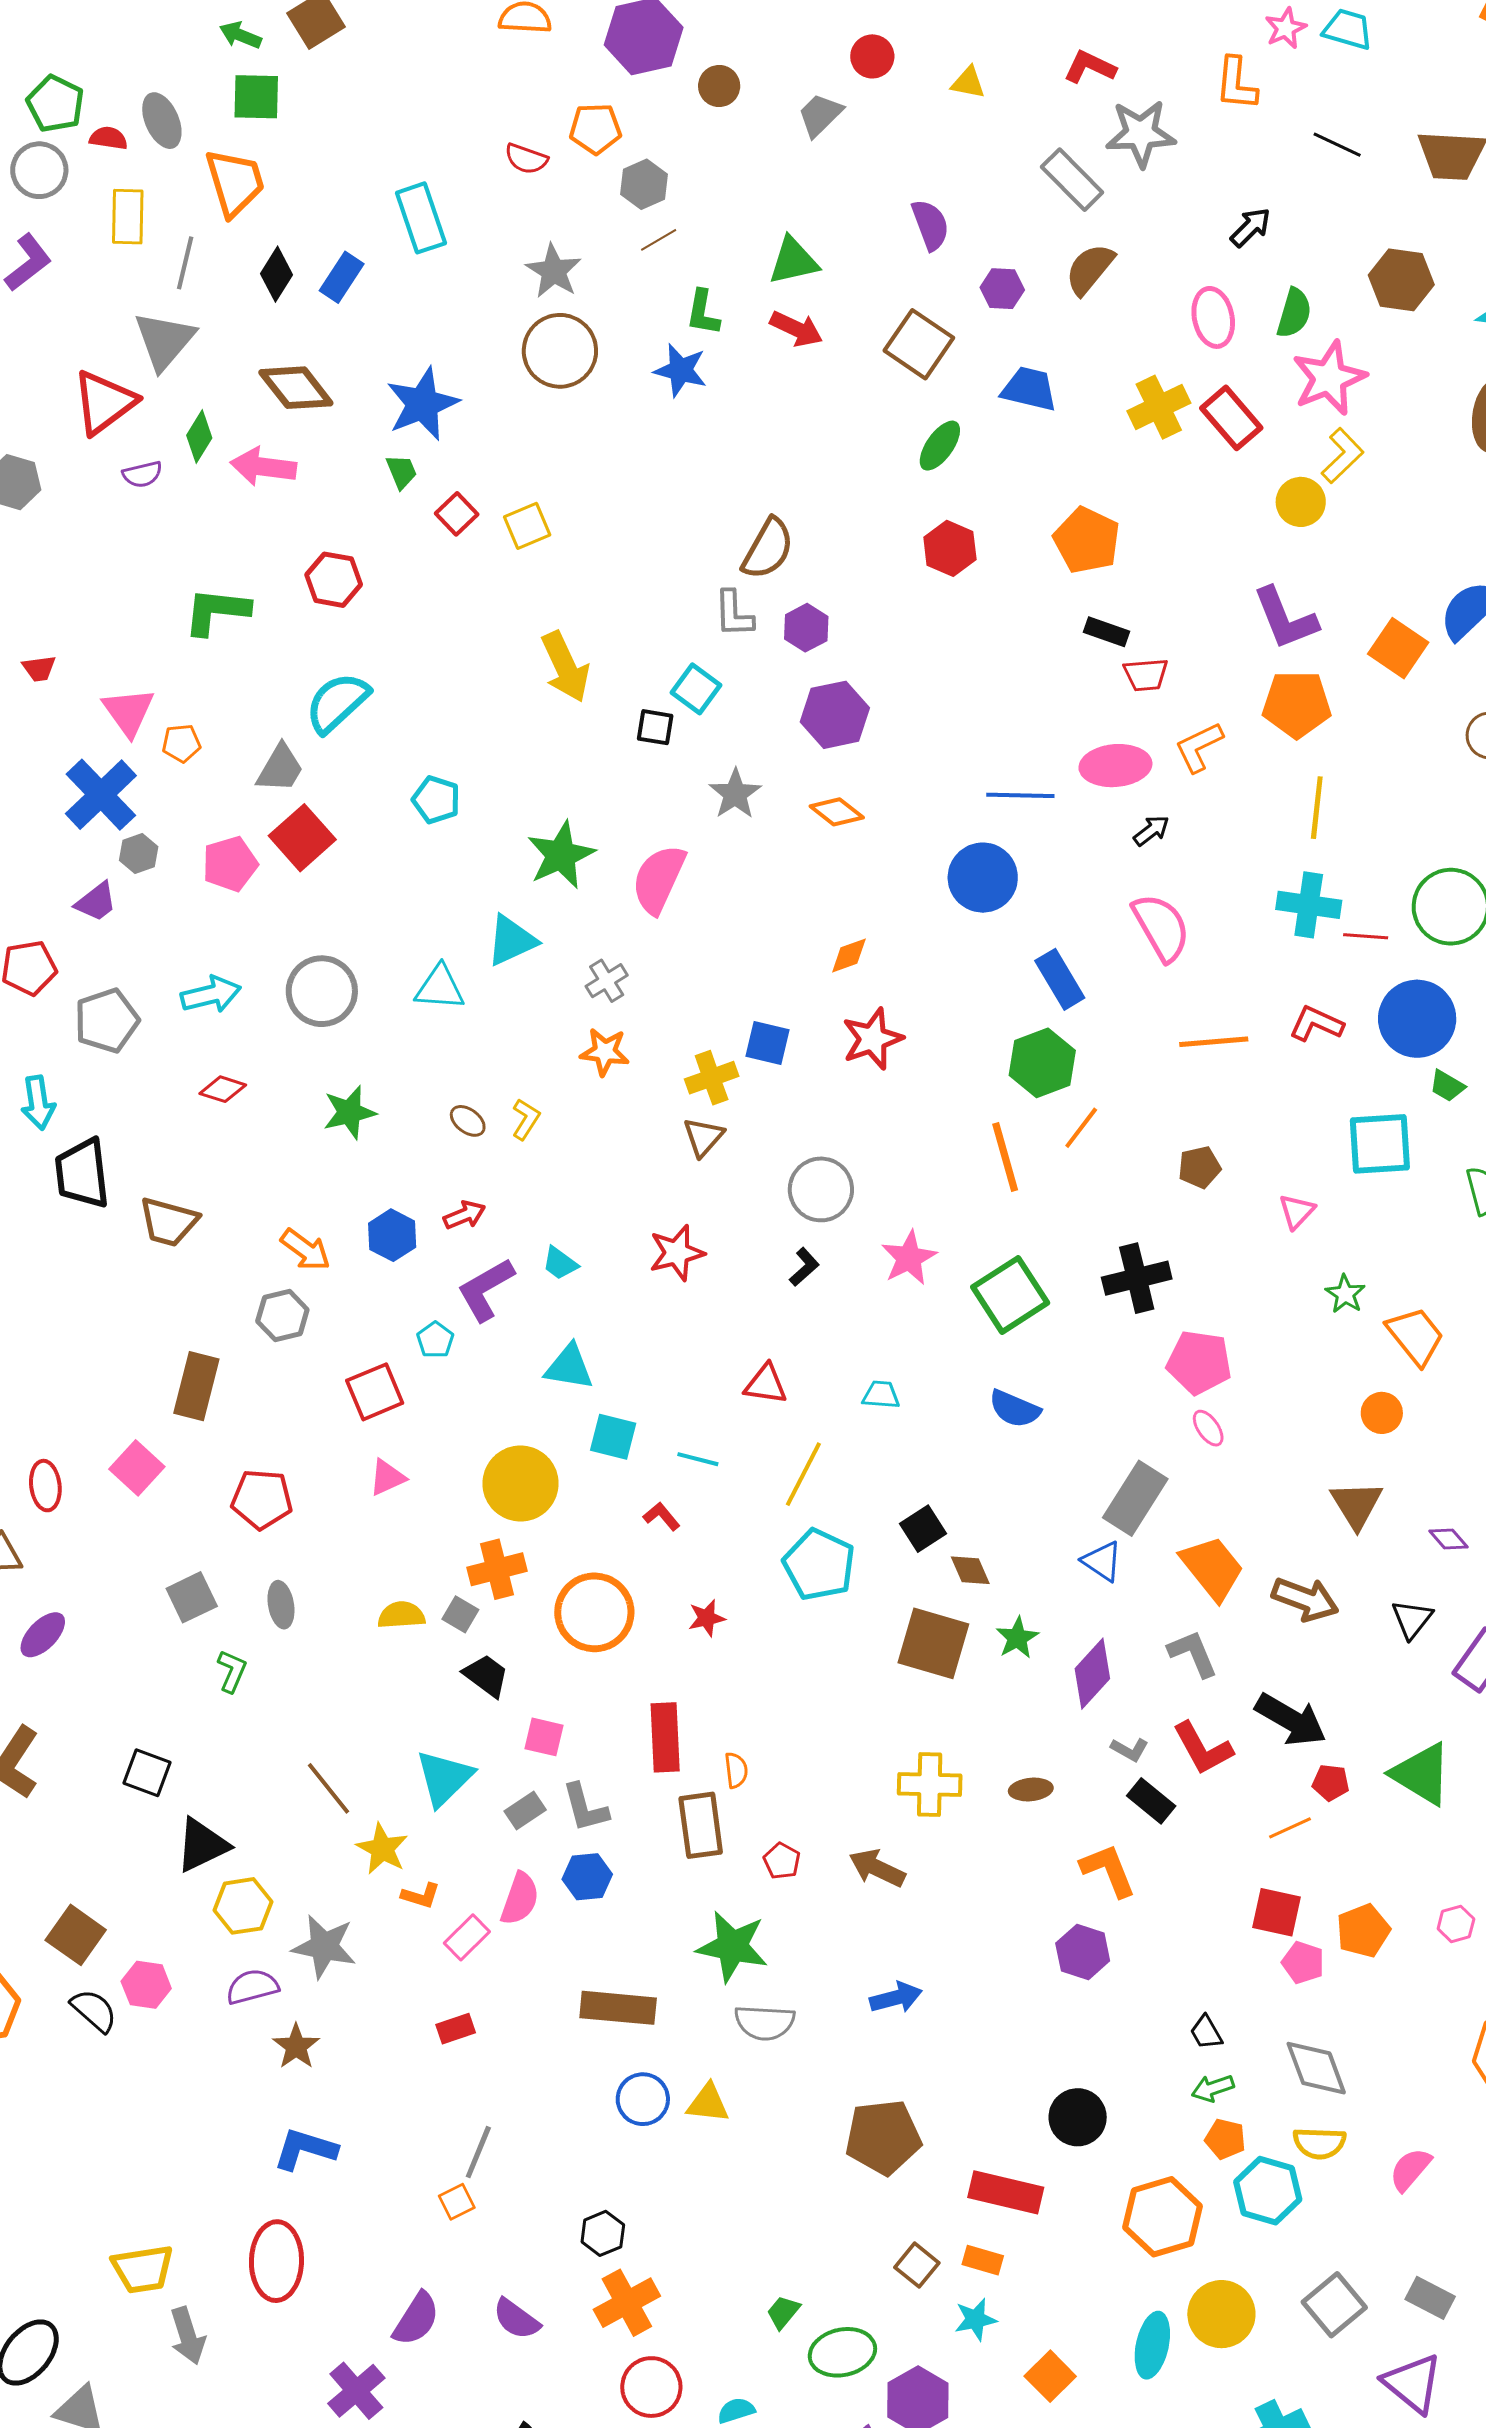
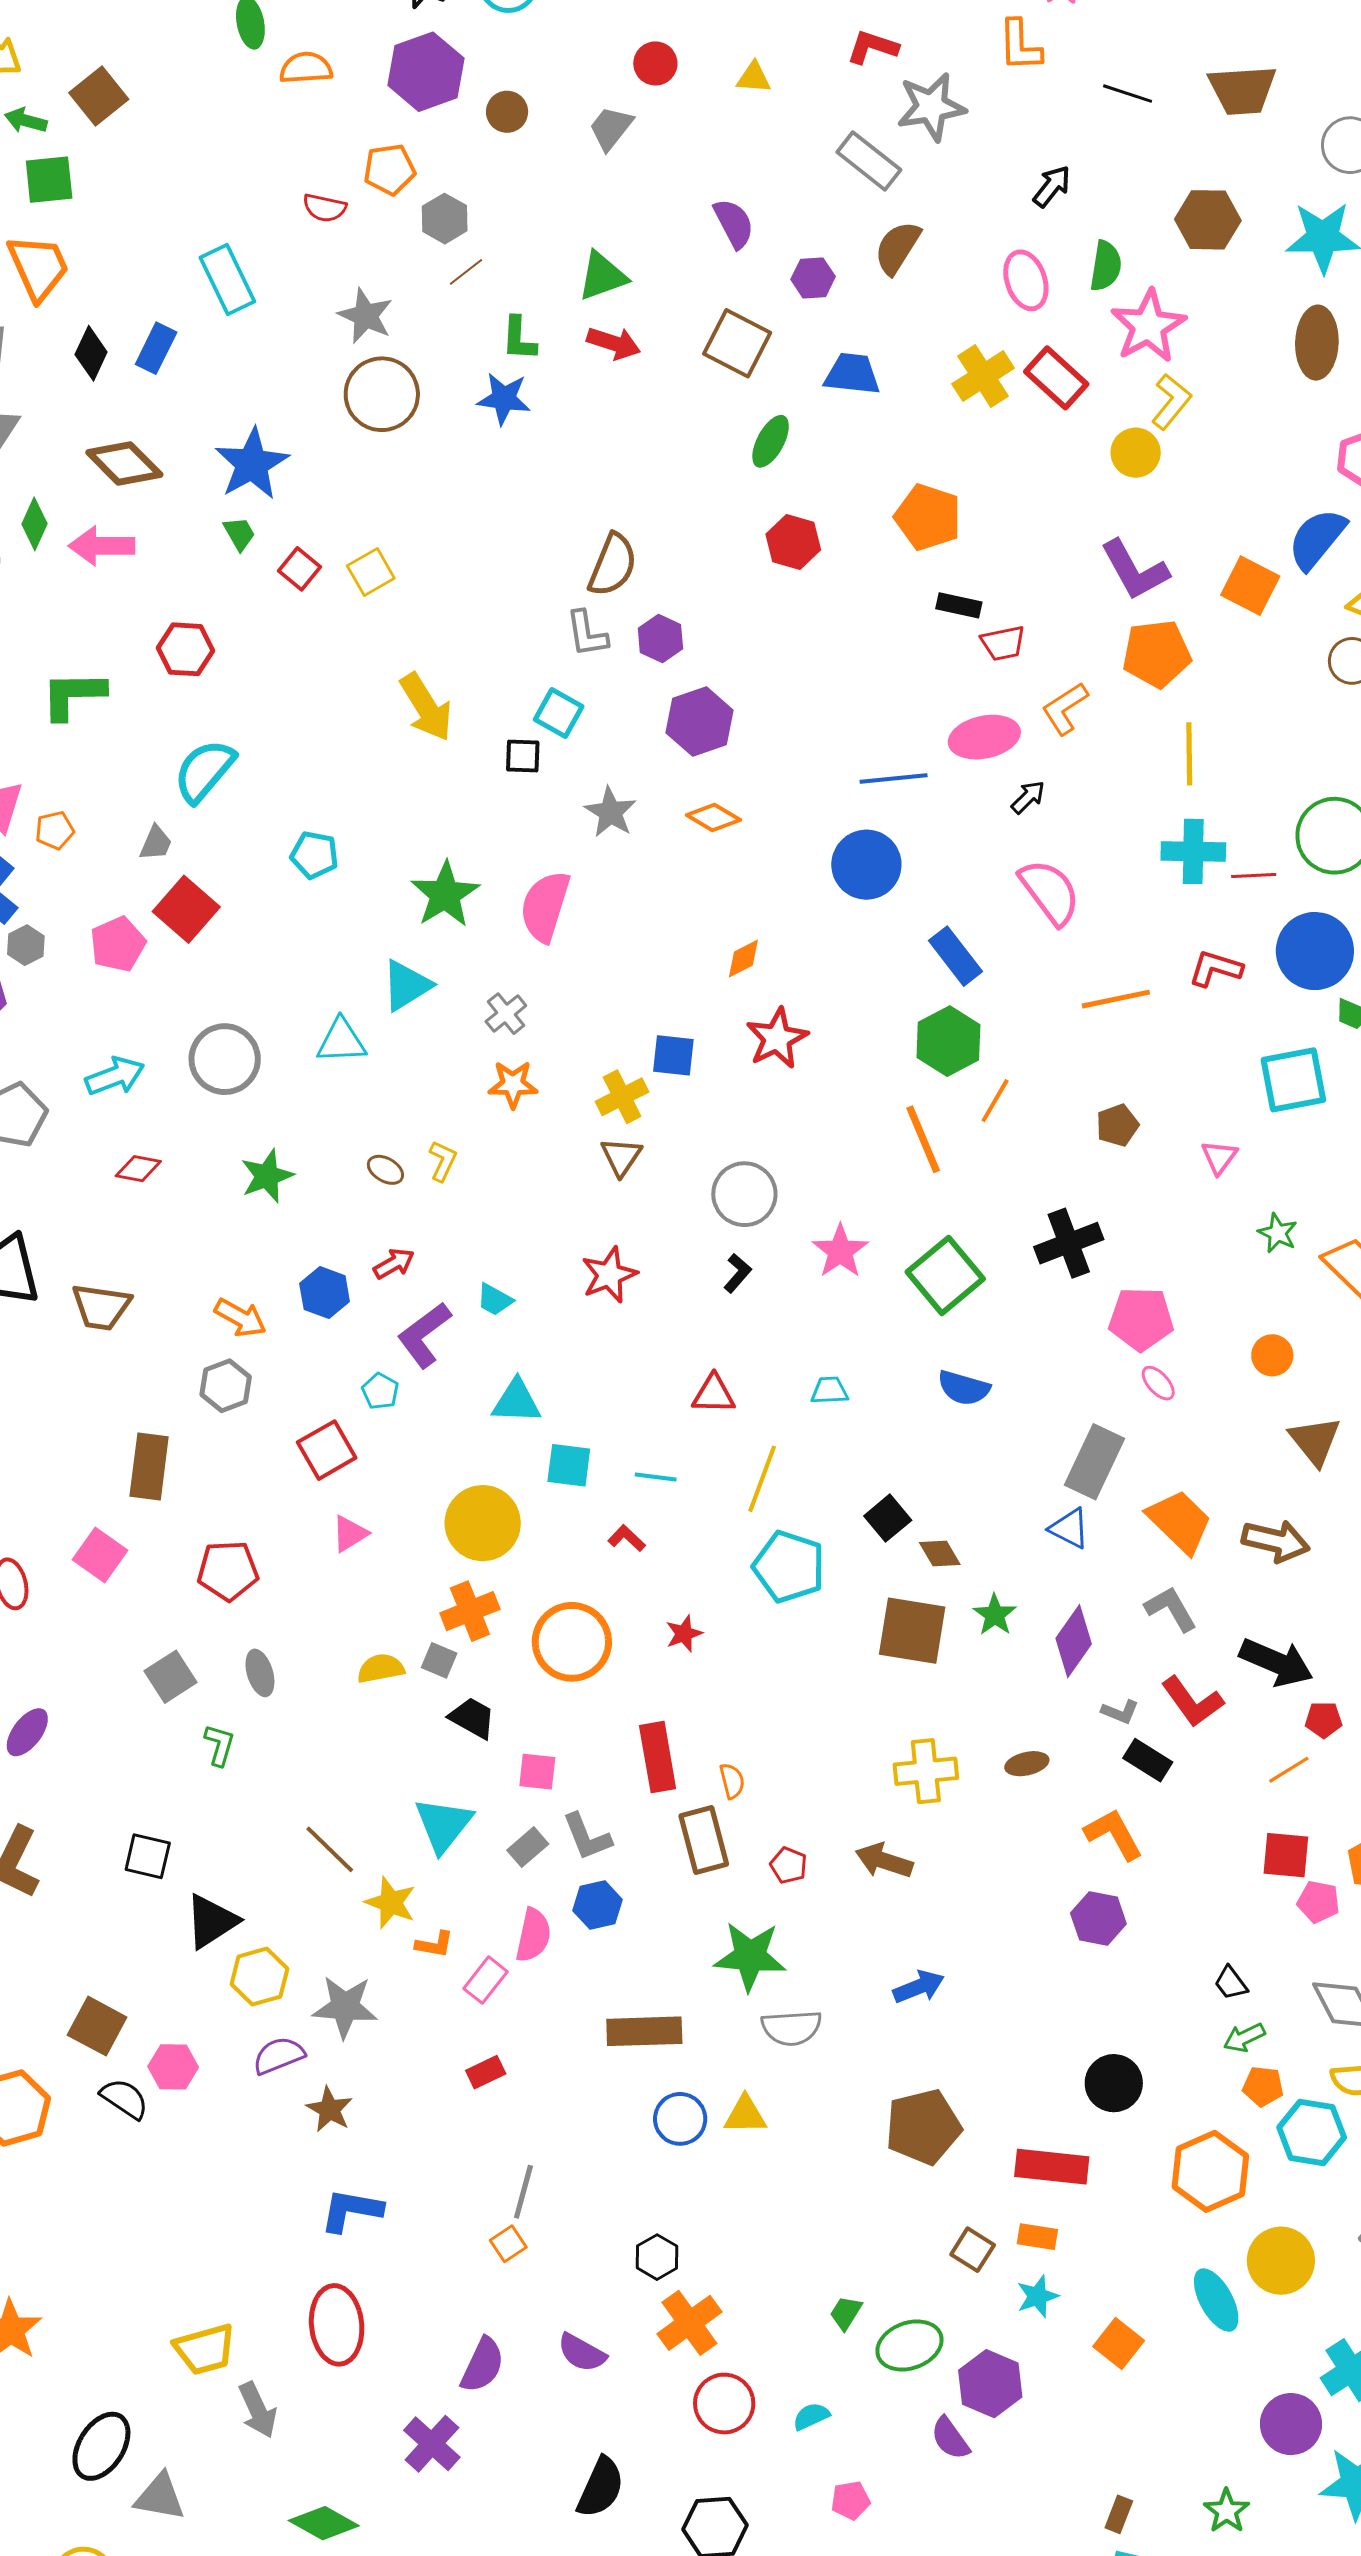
gray trapezoid: (280, 768) -> (156, 843), size x0.7
orange circle: (1382, 1413) -> (1272, 1355), moved
cyan ellipse: (1152, 2345) -> (1216, 2300), turned -34

